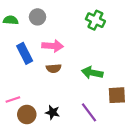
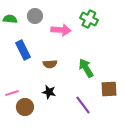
pink arrow: (53, 46) -> (61, 30), moved
green arrow: (92, 73) -> (86, 68), turned 48
black star: (53, 112) -> (49, 92), moved

